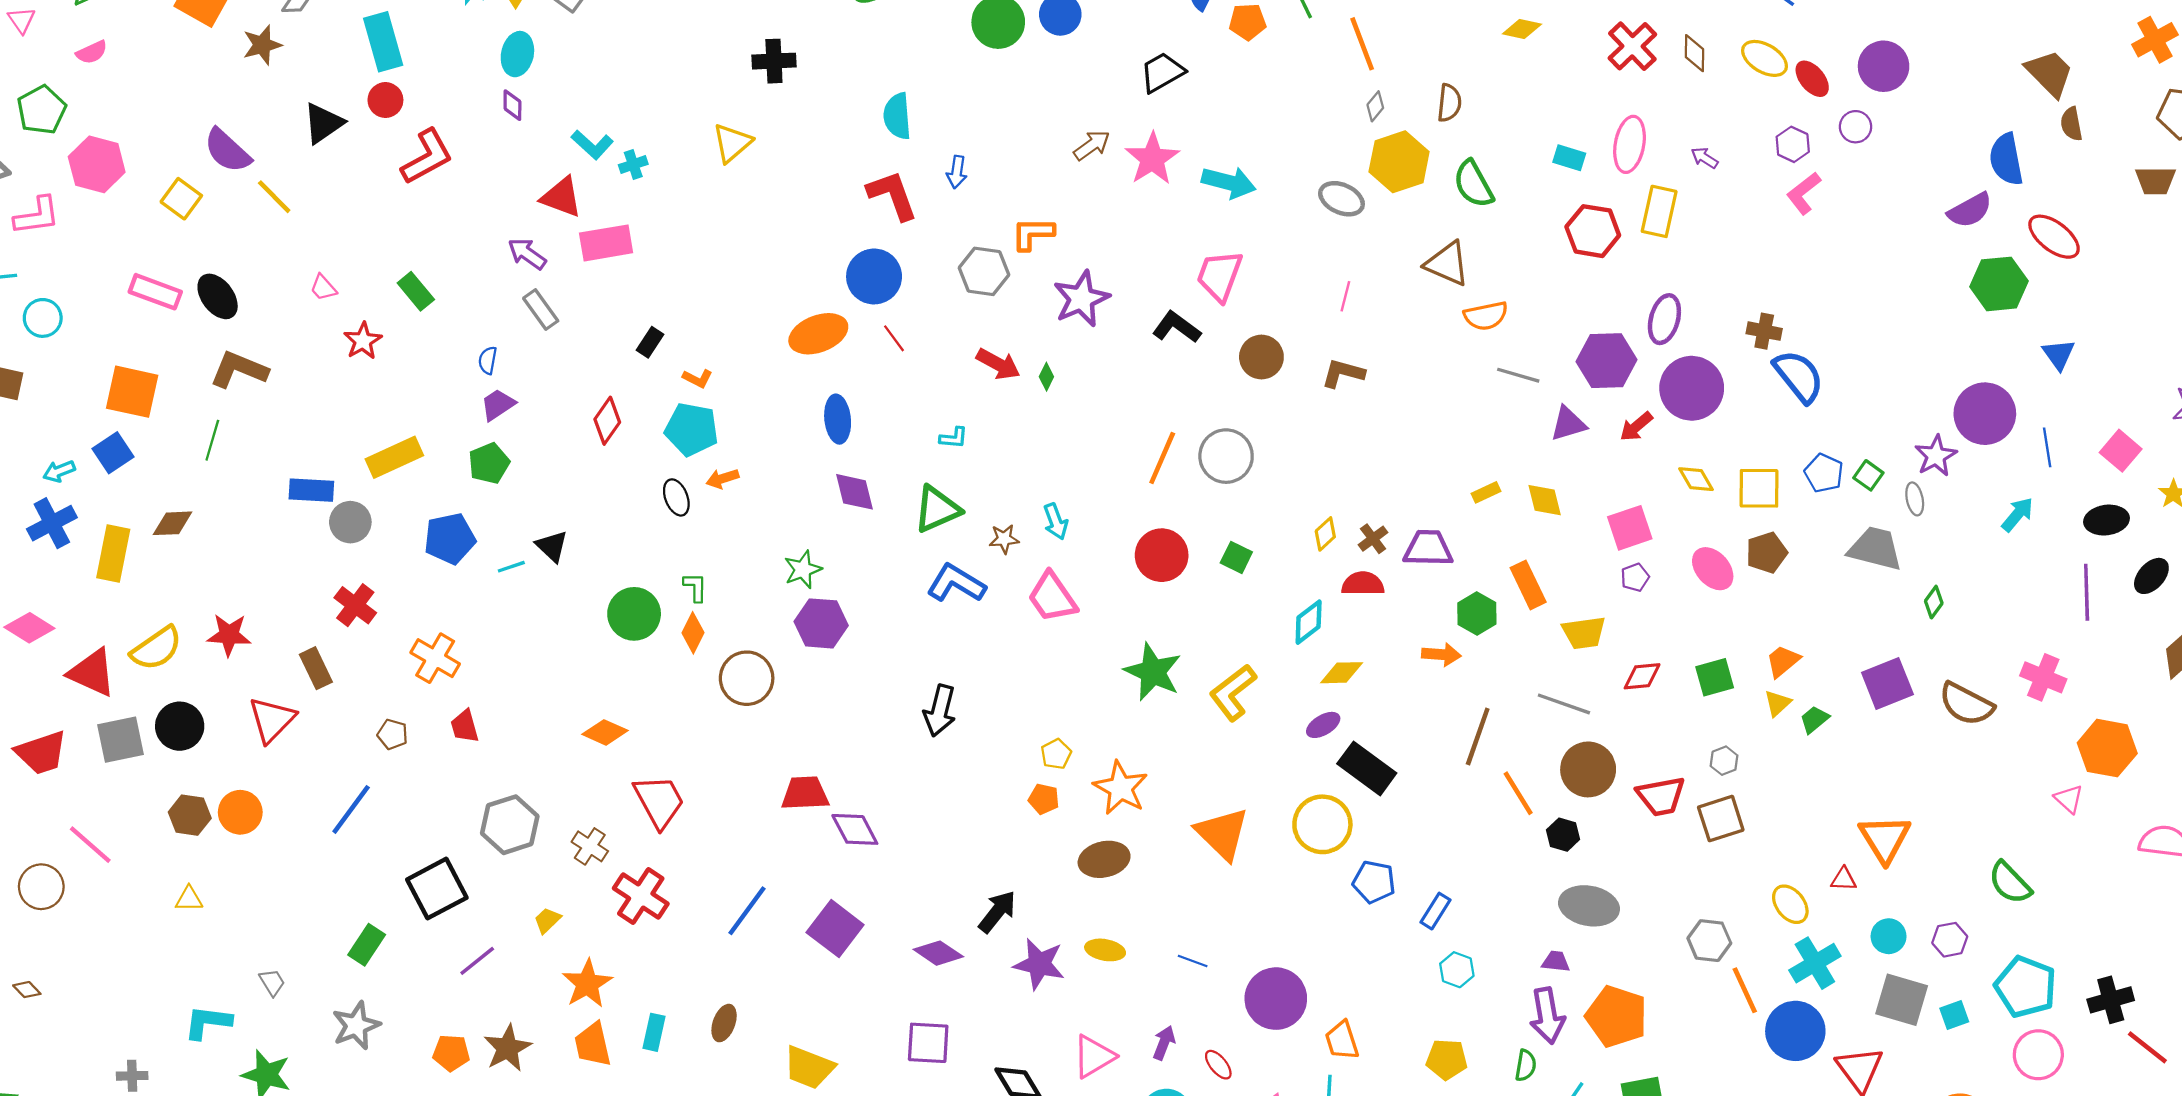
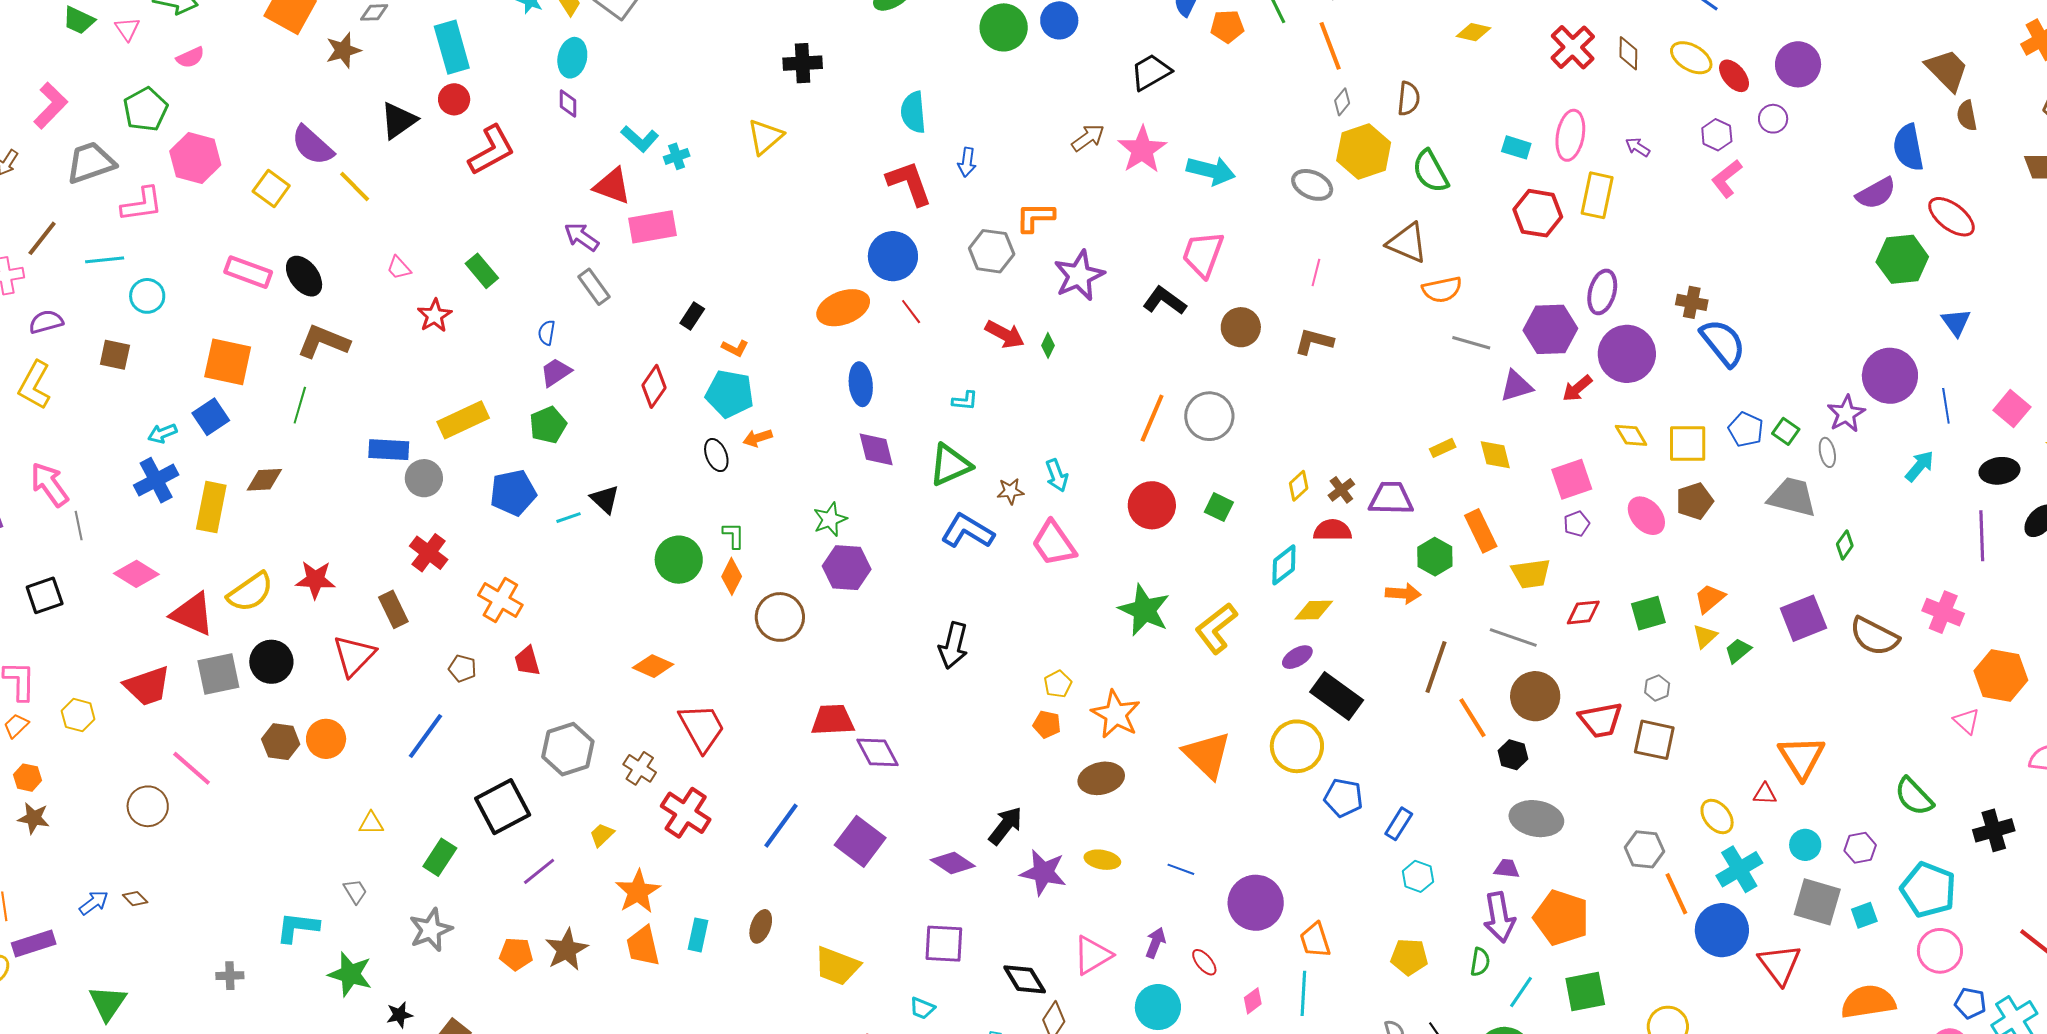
brown square: (1721, 819) -> (1654, 740), turned 30
yellow triangle: (189, 899) -> (371, 823), moved
black cross: (2111, 1000) -> (1994, 830), moved

